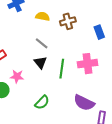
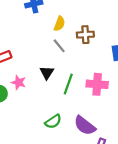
yellow semicircle: (43, 16) -> (59, 24), turned 88
gray line: (42, 43) -> (59, 46), moved
green semicircle: (42, 102) -> (53, 121), moved

